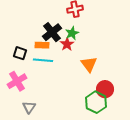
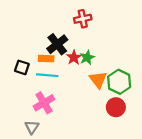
green star: (72, 33) -> (87, 57), moved
pink cross: (17, 81) -> (44, 103), moved
green hexagon: (96, 102) -> (119, 82), moved

